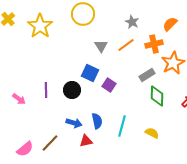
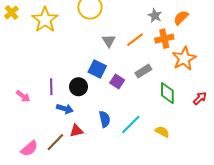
gray star: (132, 22) -> (155, 16), moved
gray rectangle: (147, 75) -> (143, 71), moved
blue arrow: (74, 123) -> (65, 109), moved
cyan line: (122, 126) -> (131, 124), turned 30
red triangle: (86, 141) -> (76, 131), moved

